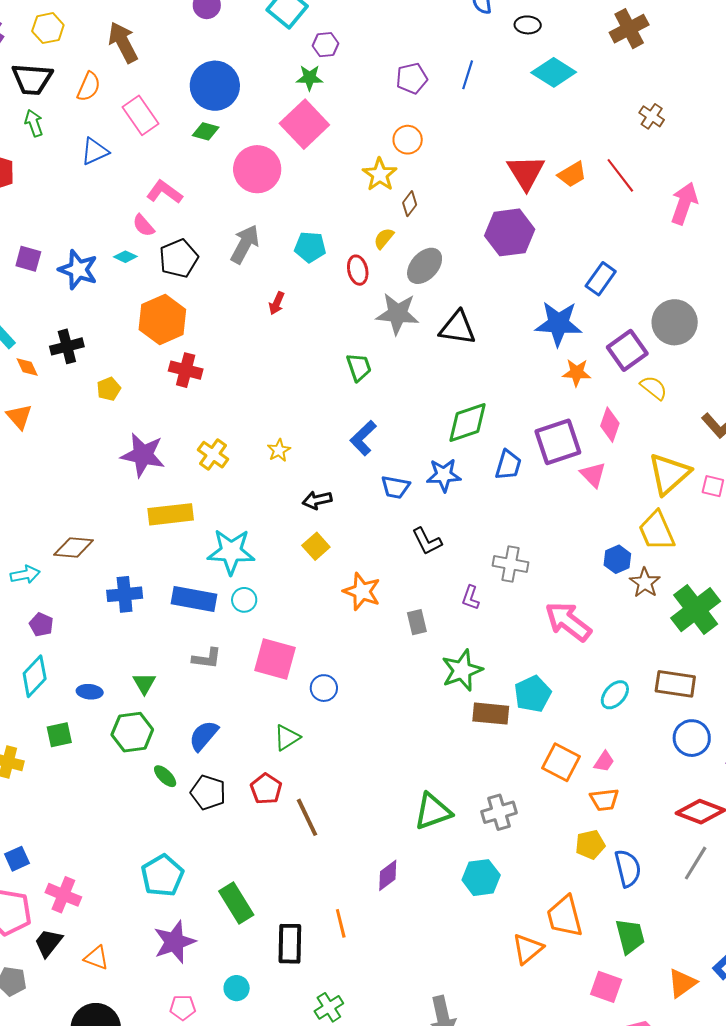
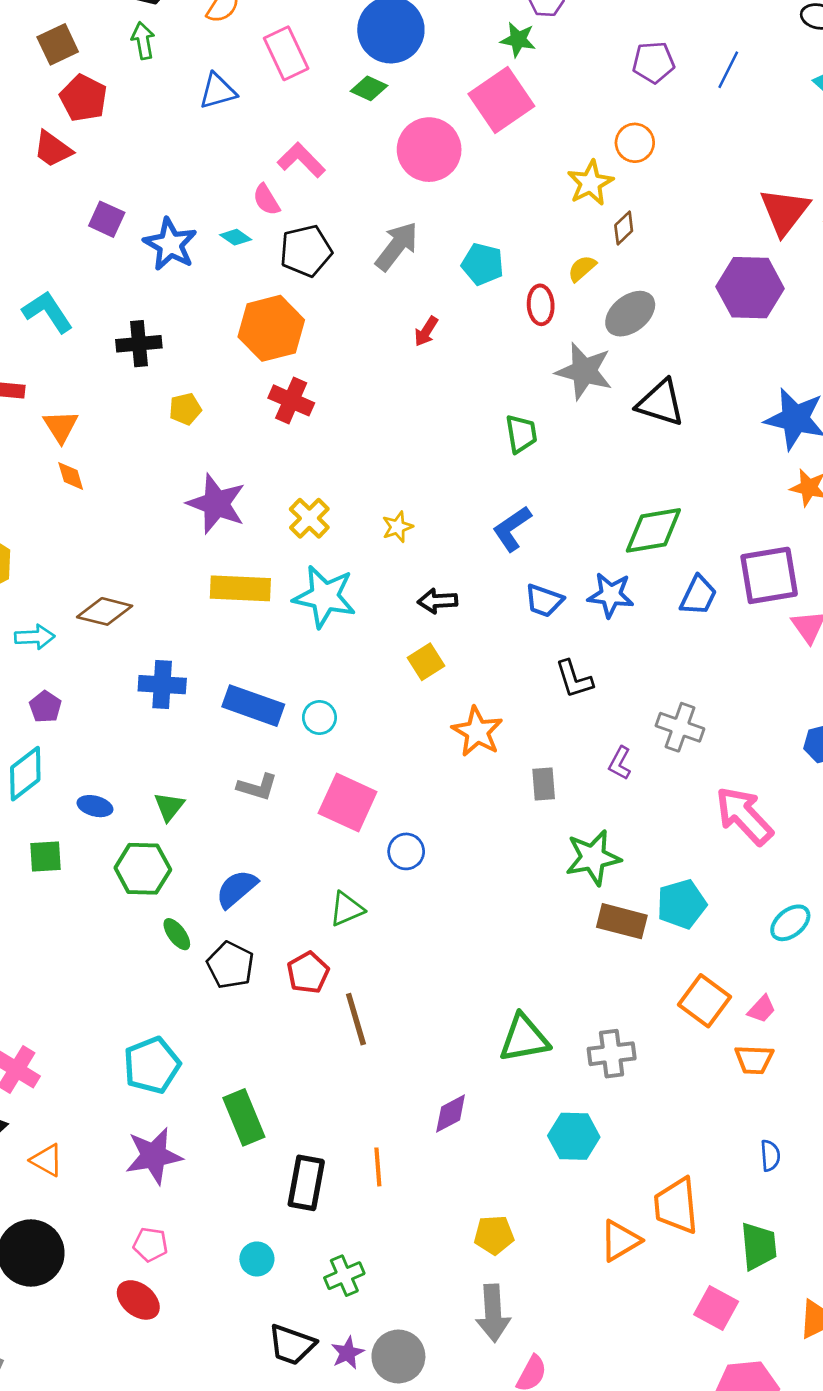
orange diamond: (27, 367) -> (71, 476), moved
cyan star: (231, 552) -> (325, 597), moved
yellow pentagon: (590, 845) -> (494, 1235), moved
blue semicircle: (628, 868) -> (770, 1156), size x0.6
cyan circle: (237, 988) -> (257, 1259), moved

